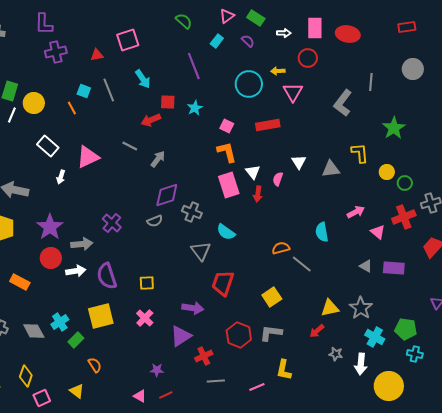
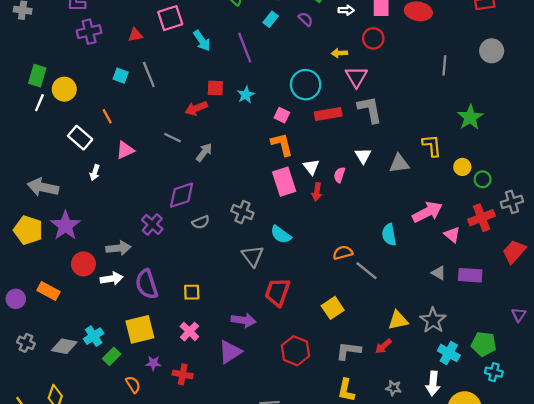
cyan arrow: (143, 79) -> (202, 41), moved
cyan circle: (249, 84) -> (306, 85), moved
gray L-shape: (343, 103) -> (370, 109), moved, turned 132
orange line: (72, 108) -> (107, 116), moved
pink triangle: (88, 157) -> (125, 150), size x0.7
purple diamond: (167, 195) -> (182, 195), moved
pink arrow: (356, 212) -> (427, 212), size x1.5
purple star: (50, 227) -> (65, 226), moved
gray diamond: (34, 331) -> (64, 346), turned -50
gray L-shape: (271, 333) -> (348, 351), moved
gray star: (336, 354) -> (394, 388), moved
red cross: (204, 356) -> (183, 374), moved, turned 36
purple star: (157, 370) -> (153, 363), moved

